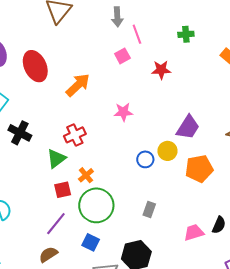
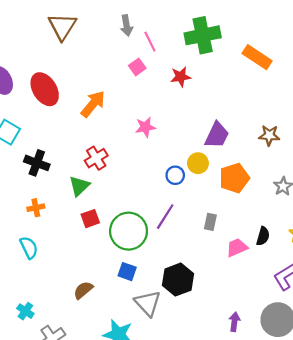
green cross: (186, 34) -> (203, 35), size x2.0
orange cross: (86, 175) -> (36, 208), moved, turned 35
gray rectangle: (149, 210) -> (210, 222), moved
purple line: (56, 224) -> (165, 217), moved

